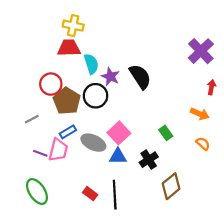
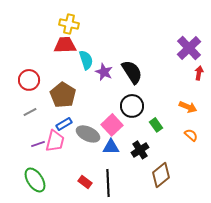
red circle: (51, 84) -> (29, 80), moved
red arrow: (211, 87) -> (199, 73), moved
black circle: (96, 96) -> (132, 106), moved
purple line: (40, 153) -> (38, 144), turned -40

